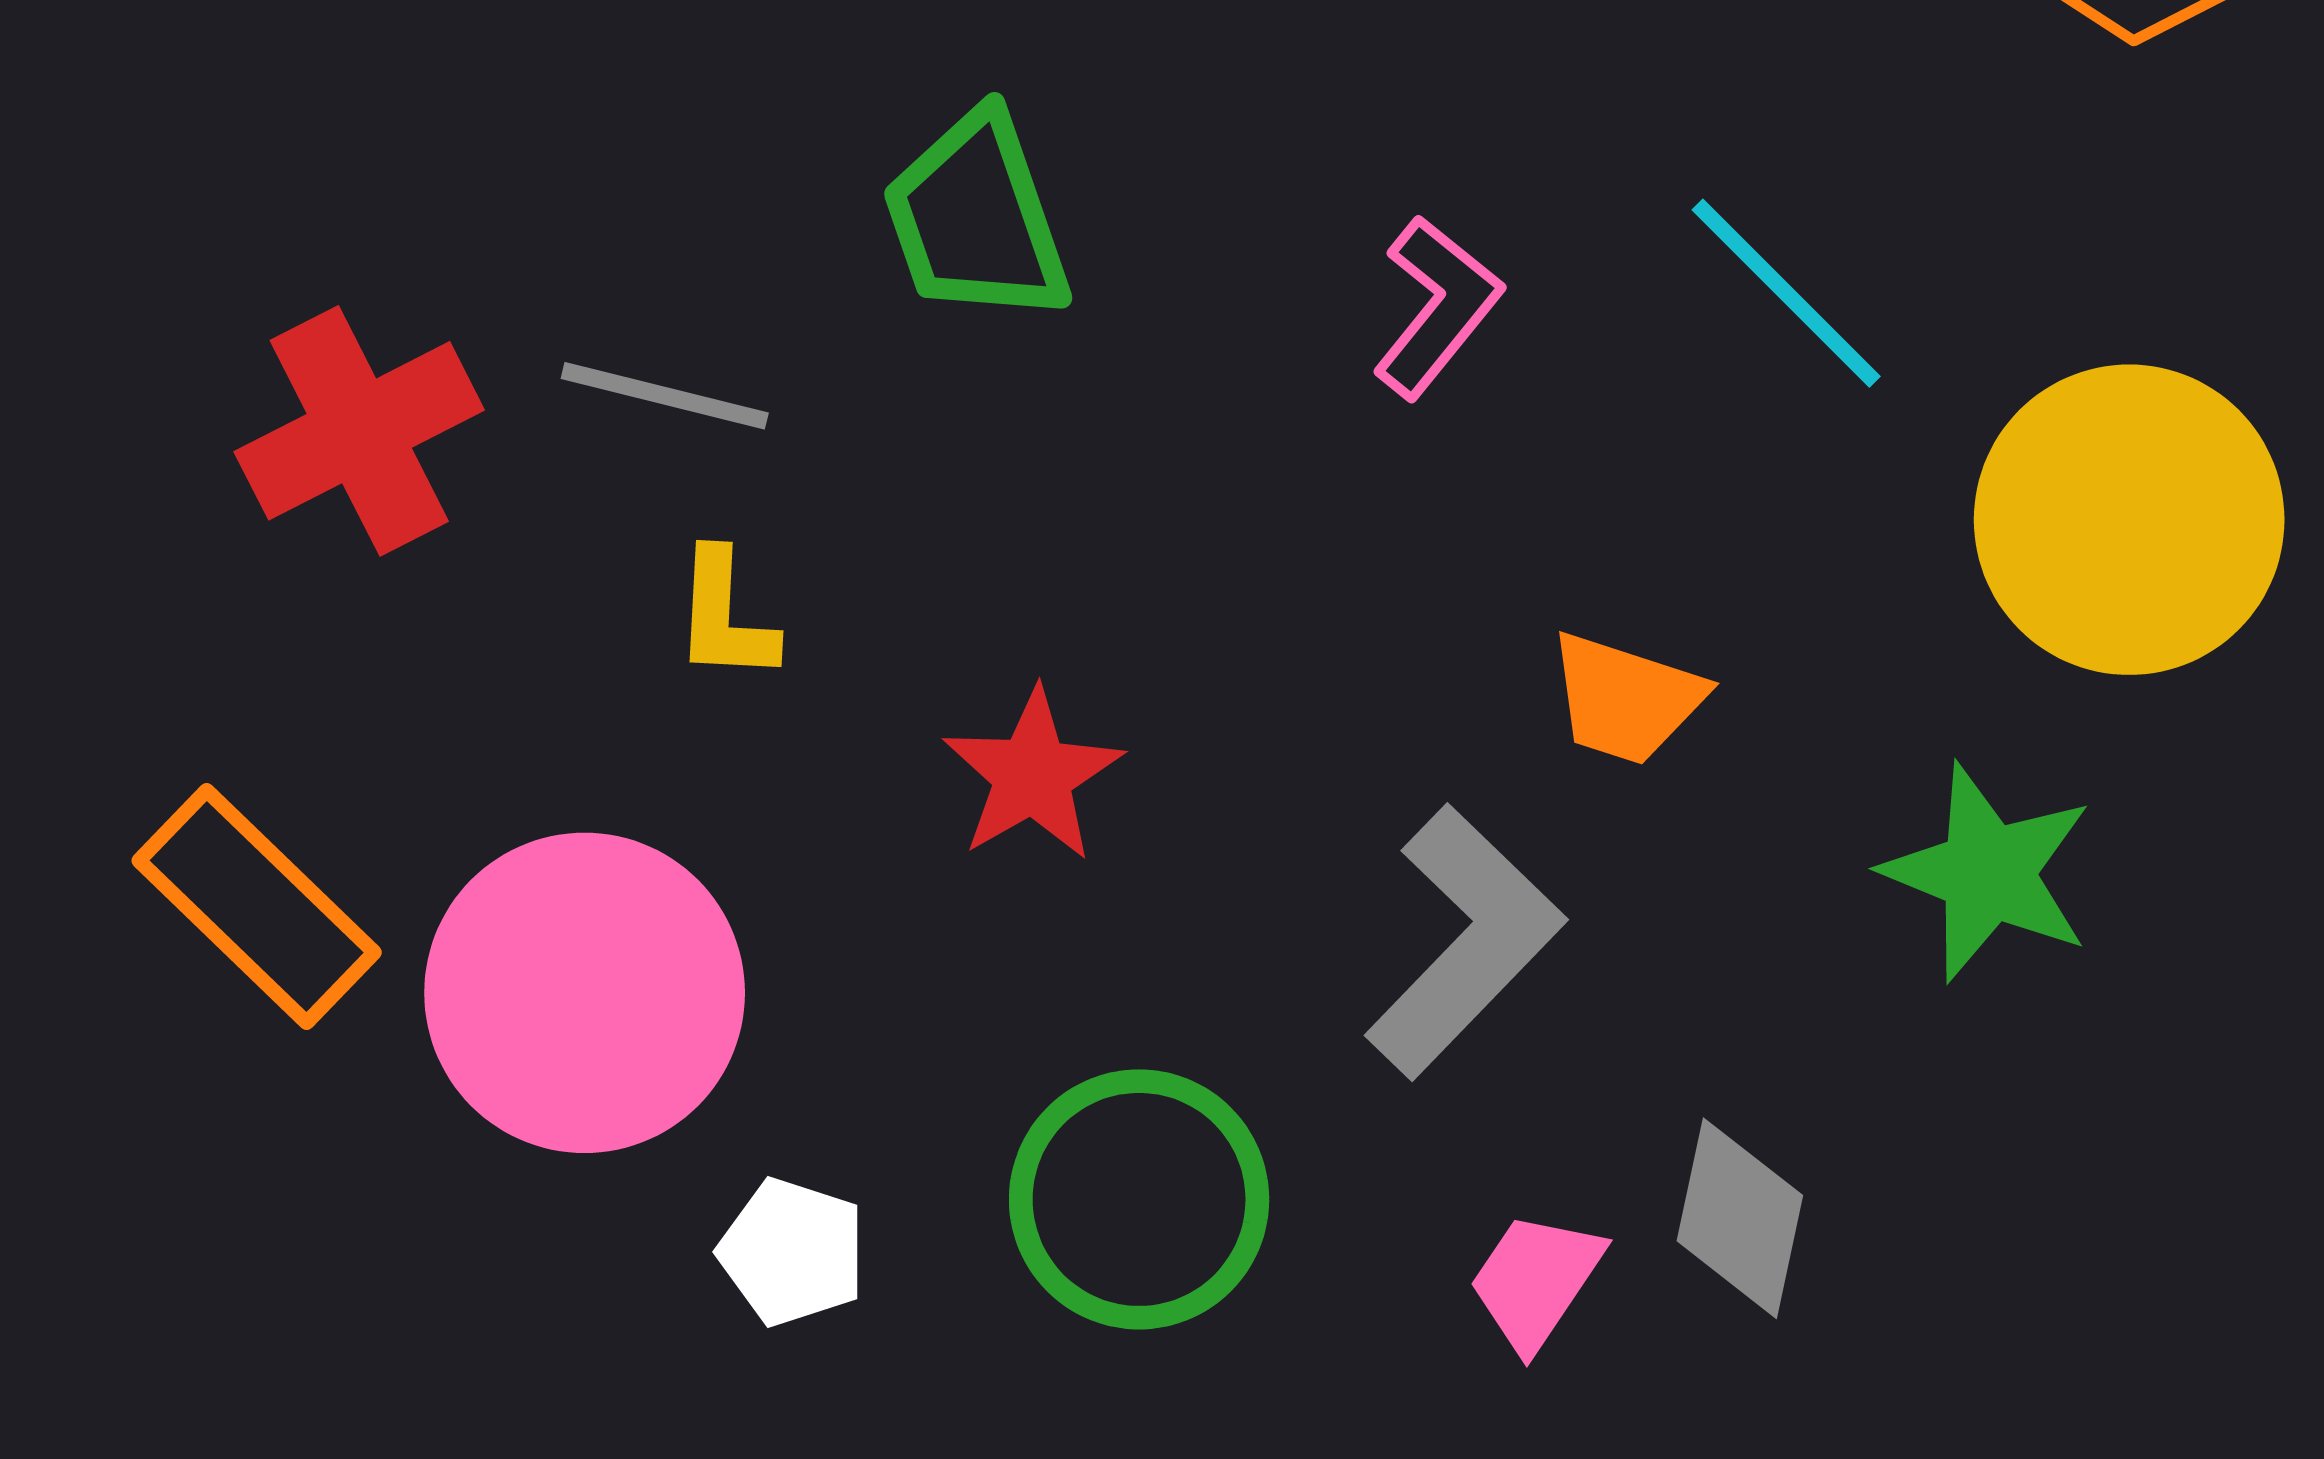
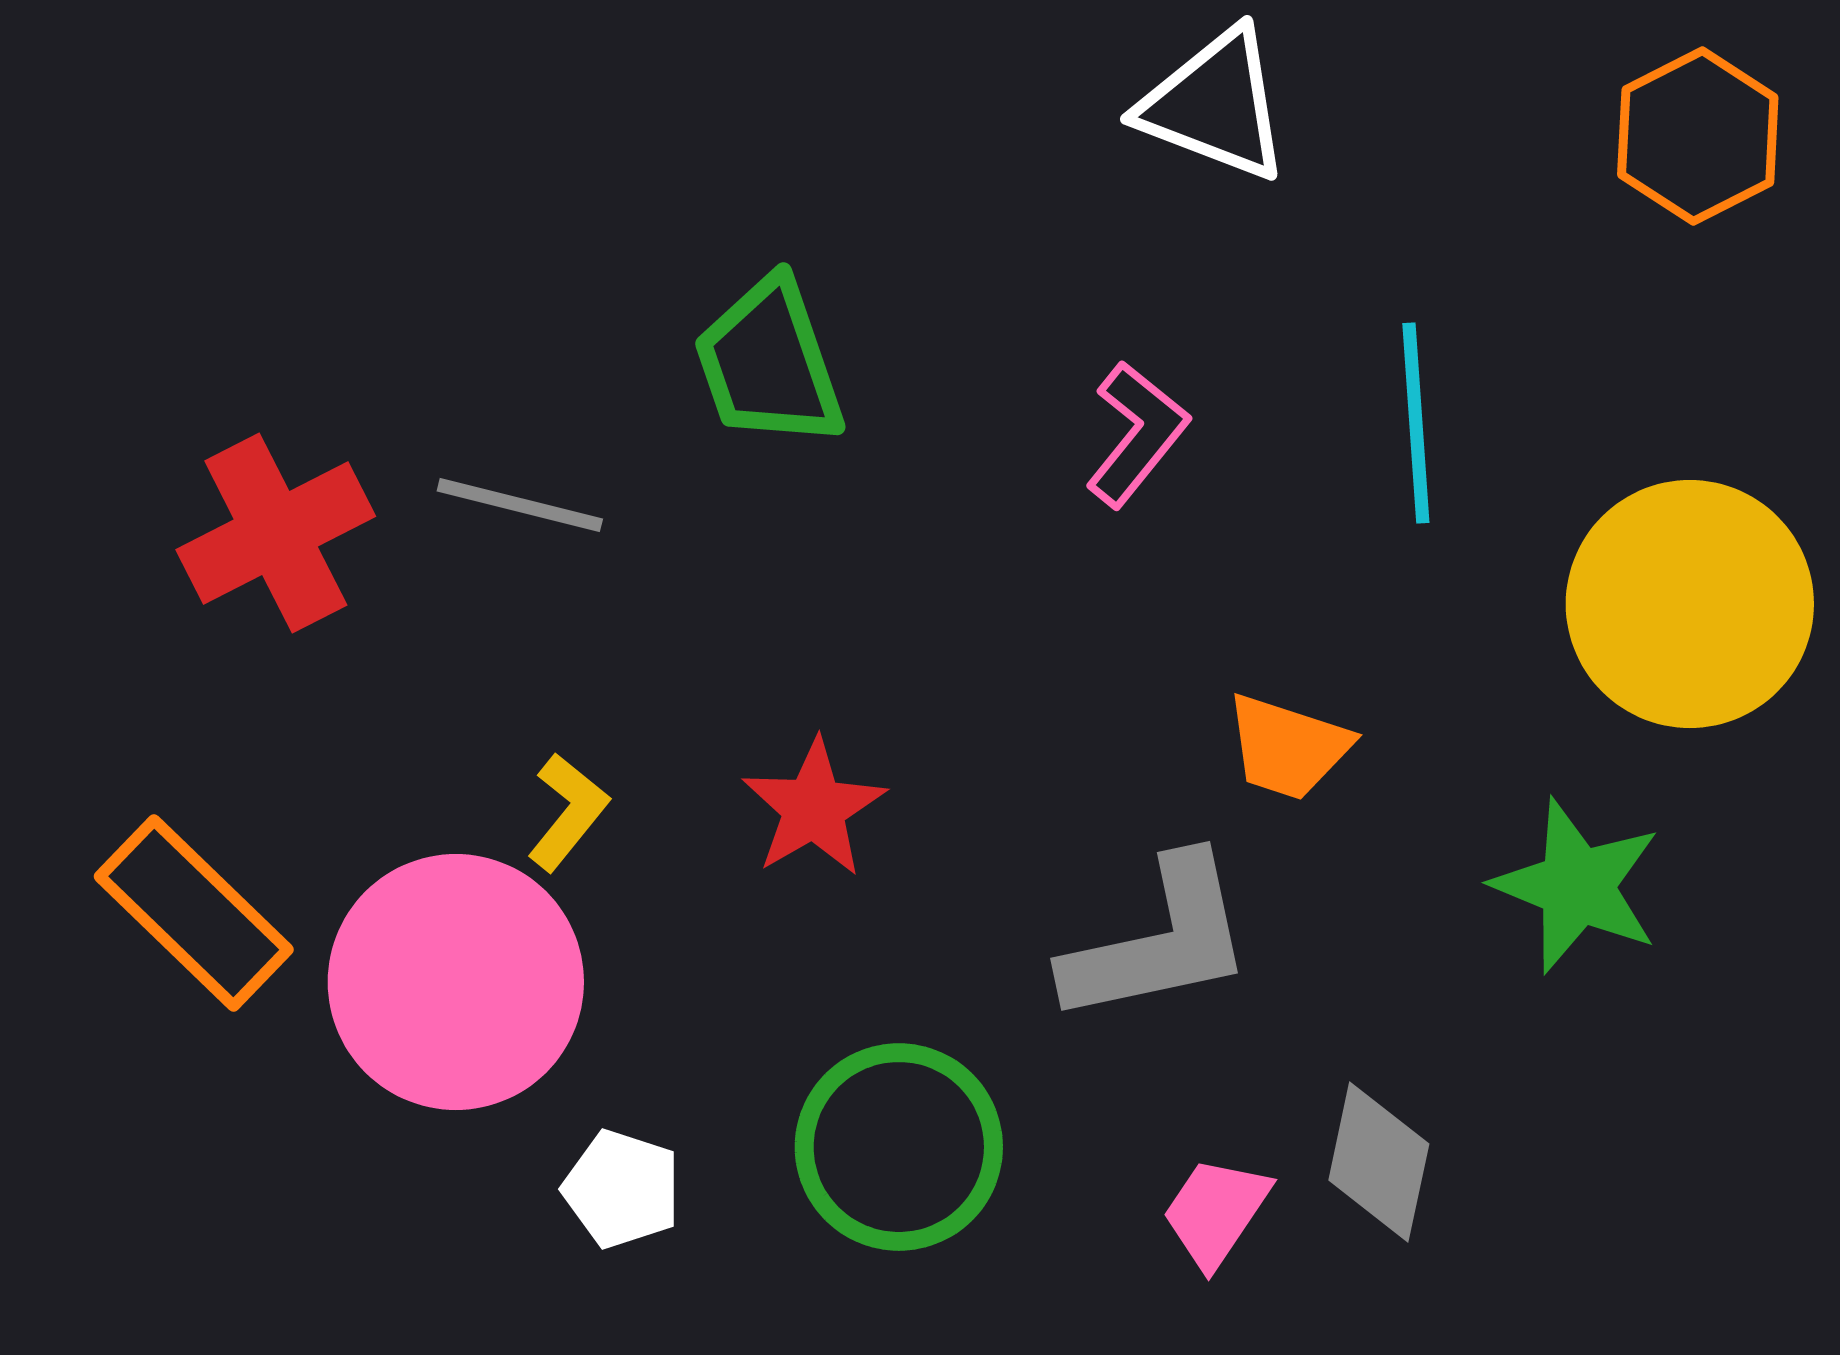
cyan line: (1786, 293) -> (1416, 423), turned 41
yellow L-shape: (725, 616) -> (568, 812), moved, turned -144
gray L-shape: (1464, 942) -> (1159, 941), turned 34

